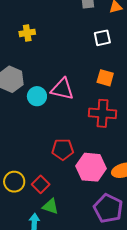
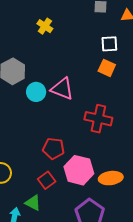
yellow cross: (27, 33) -> (45, 26), moved, turned 35
orange square: (105, 78) -> (107, 68), moved
red square: (41, 184) -> (47, 180), moved

